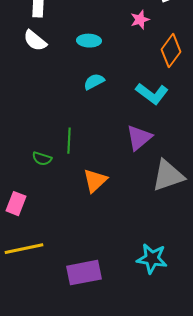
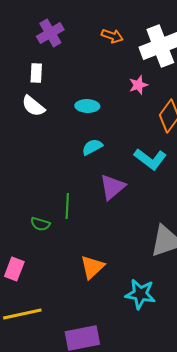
purple triangle: (139, 138) -> (112, 187), moved
orange triangle: (95, 181) -> (92, 267), moved
cyan star: (152, 259) -> (140, 294), moved

